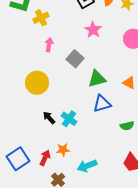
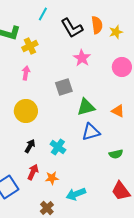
pink arrow: (49, 45) -> (26, 73), moved
gray square: (75, 59) -> (64, 87), turned 30
black arrow: (49, 118) -> (30, 146), moved, turned 72
red arrow: (45, 158) -> (33, 172), moved

